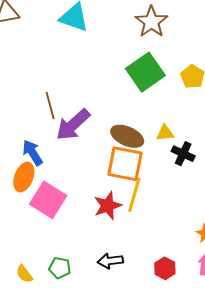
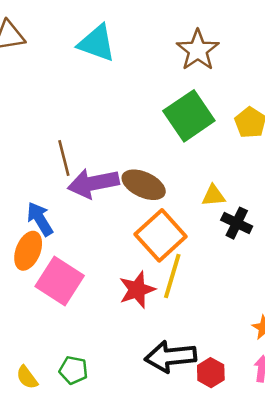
purple arrow: (73, 125) -> (93, 183), turned 30
brown ellipse: (127, 136) -> (144, 185), moved
orange square: (125, 164) -> (161, 235), turned 36
black arrow: (110, 261) -> (171, 357), moved, size x1.5

